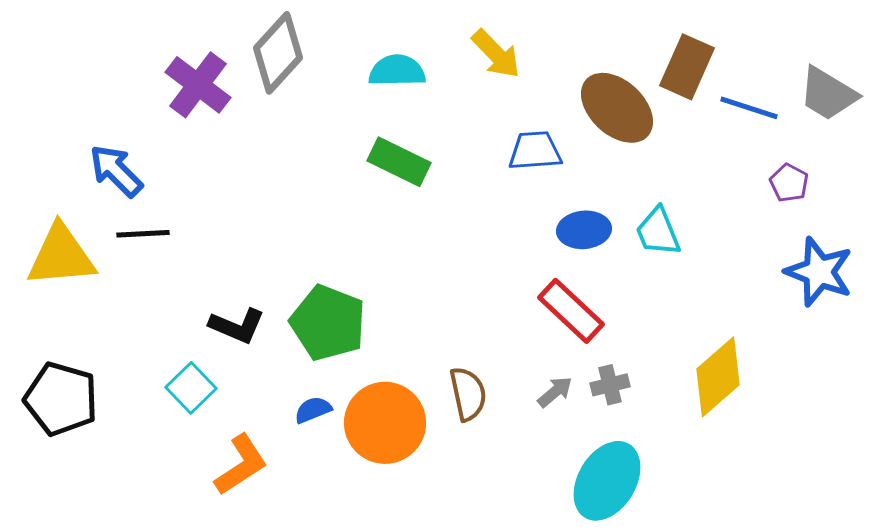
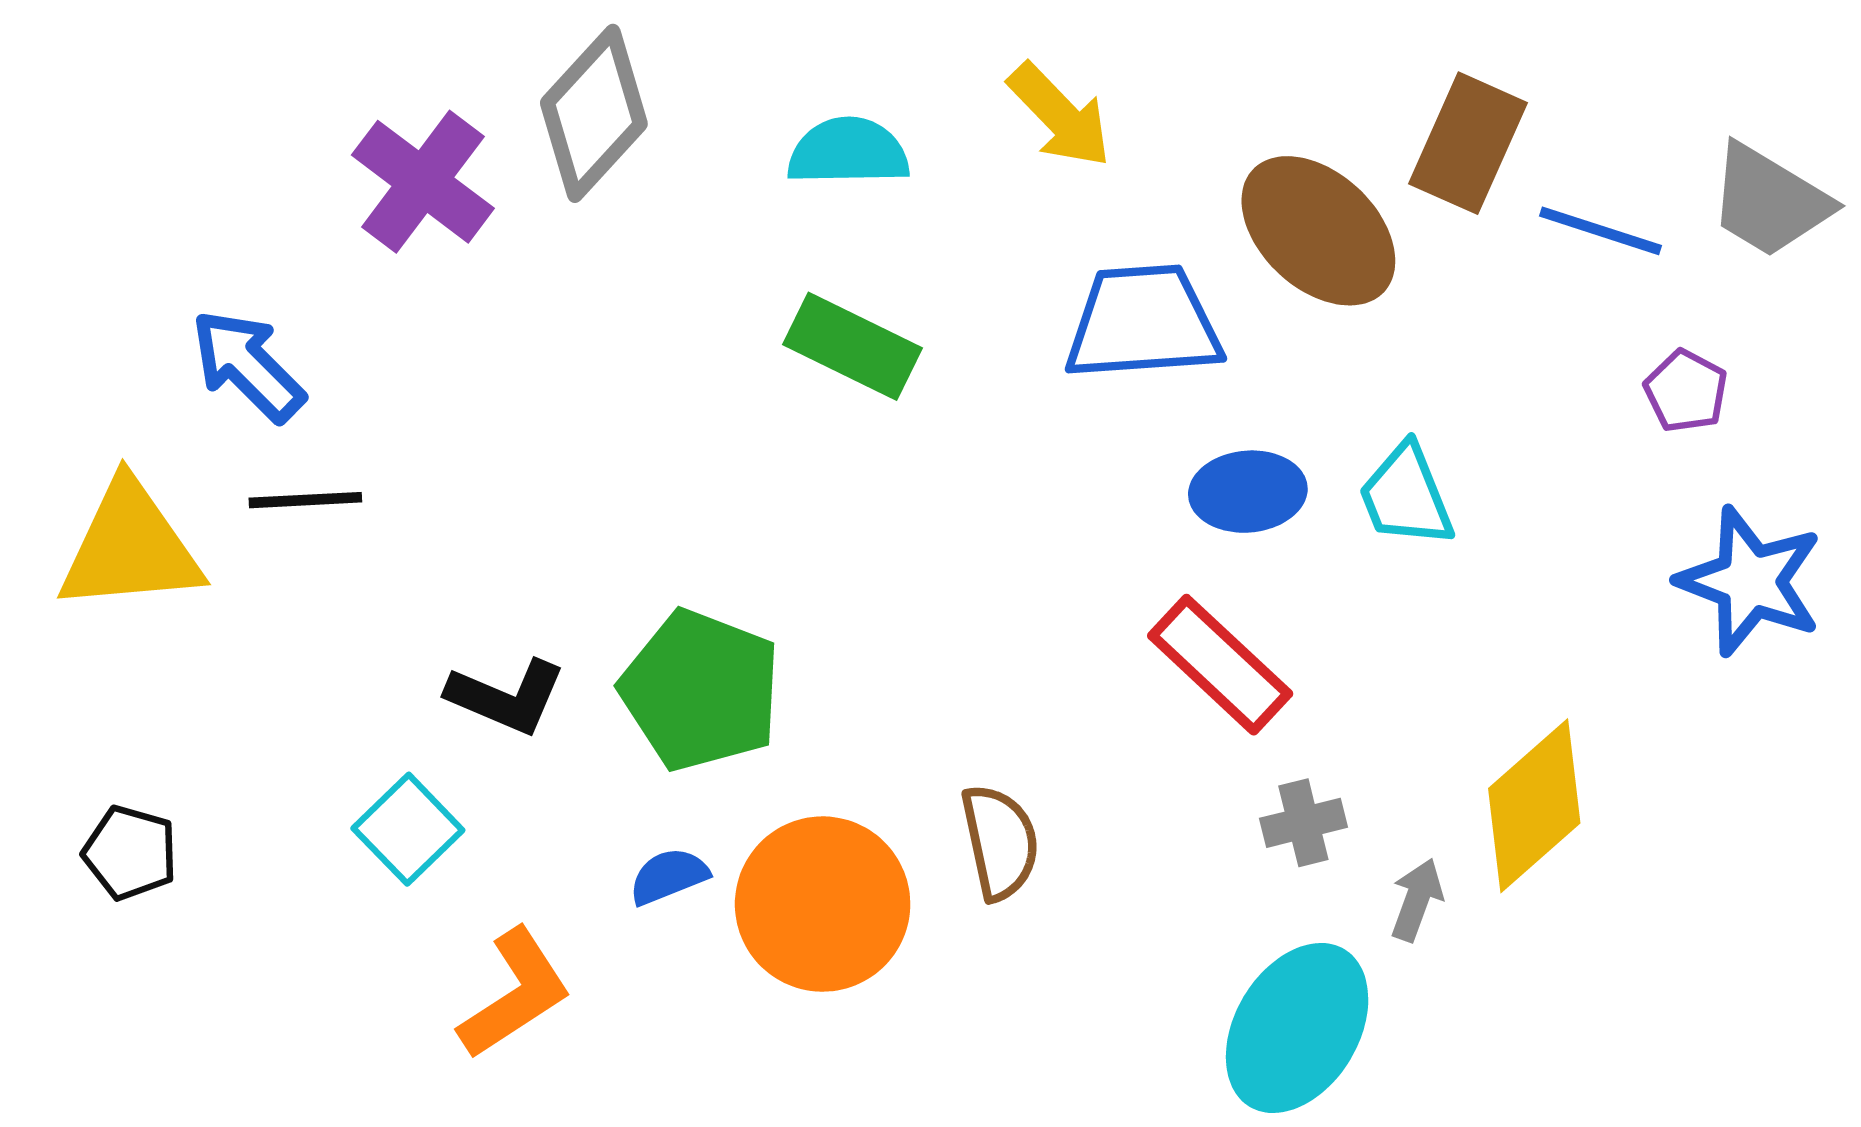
blue trapezoid: (535, 151) -> (1143, 323), size x1.4
gray arrow: (555, 392) -> (1417, 900), moved, turned -30
black pentagon: (61, 399) -> (130, 853), size x0.6

